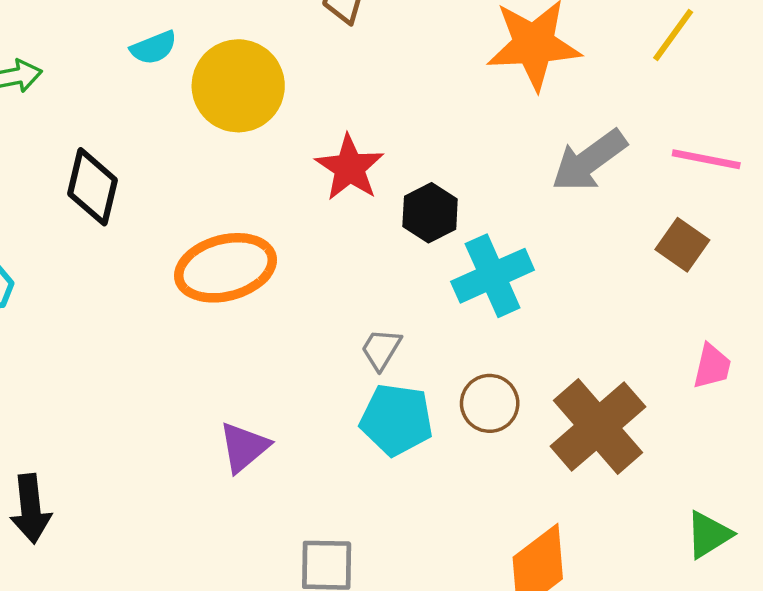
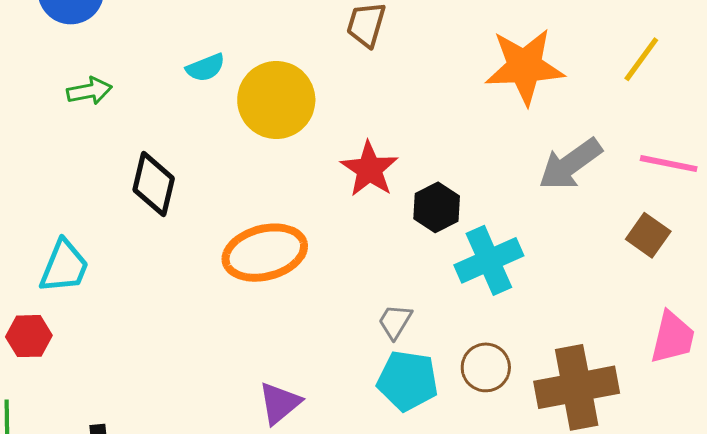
pink trapezoid: (712, 366) -> (673, 337), size x1.4
brown cross: (598, 426) -> (577, 387), turned 30

